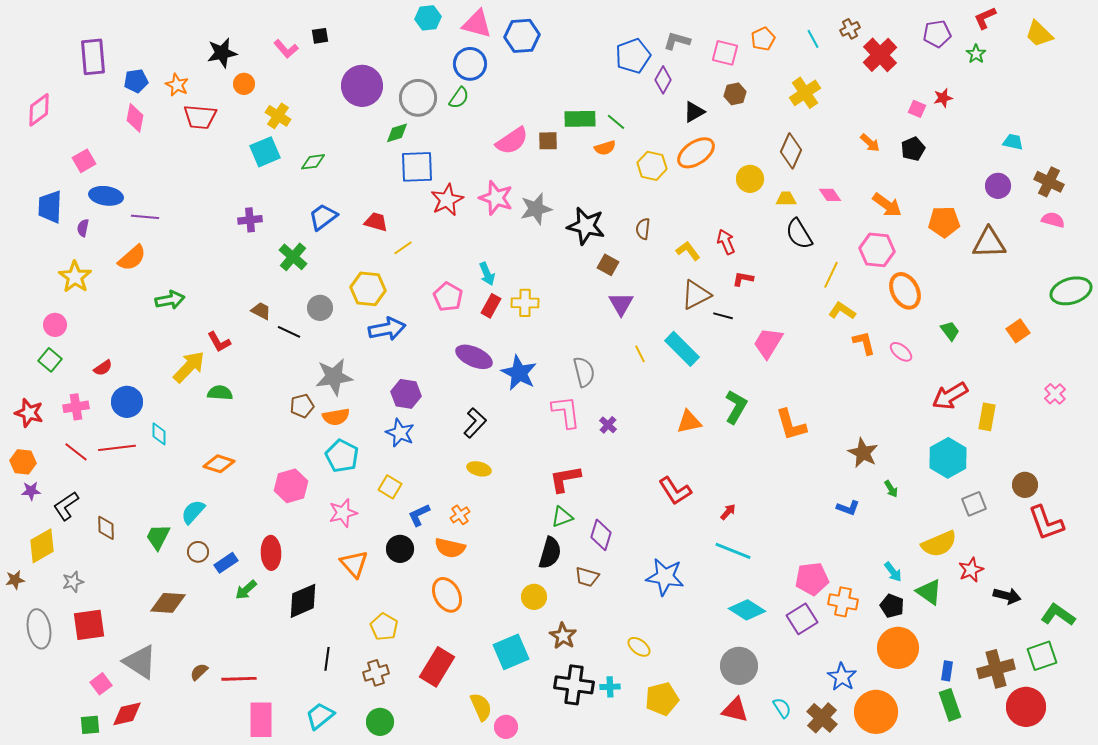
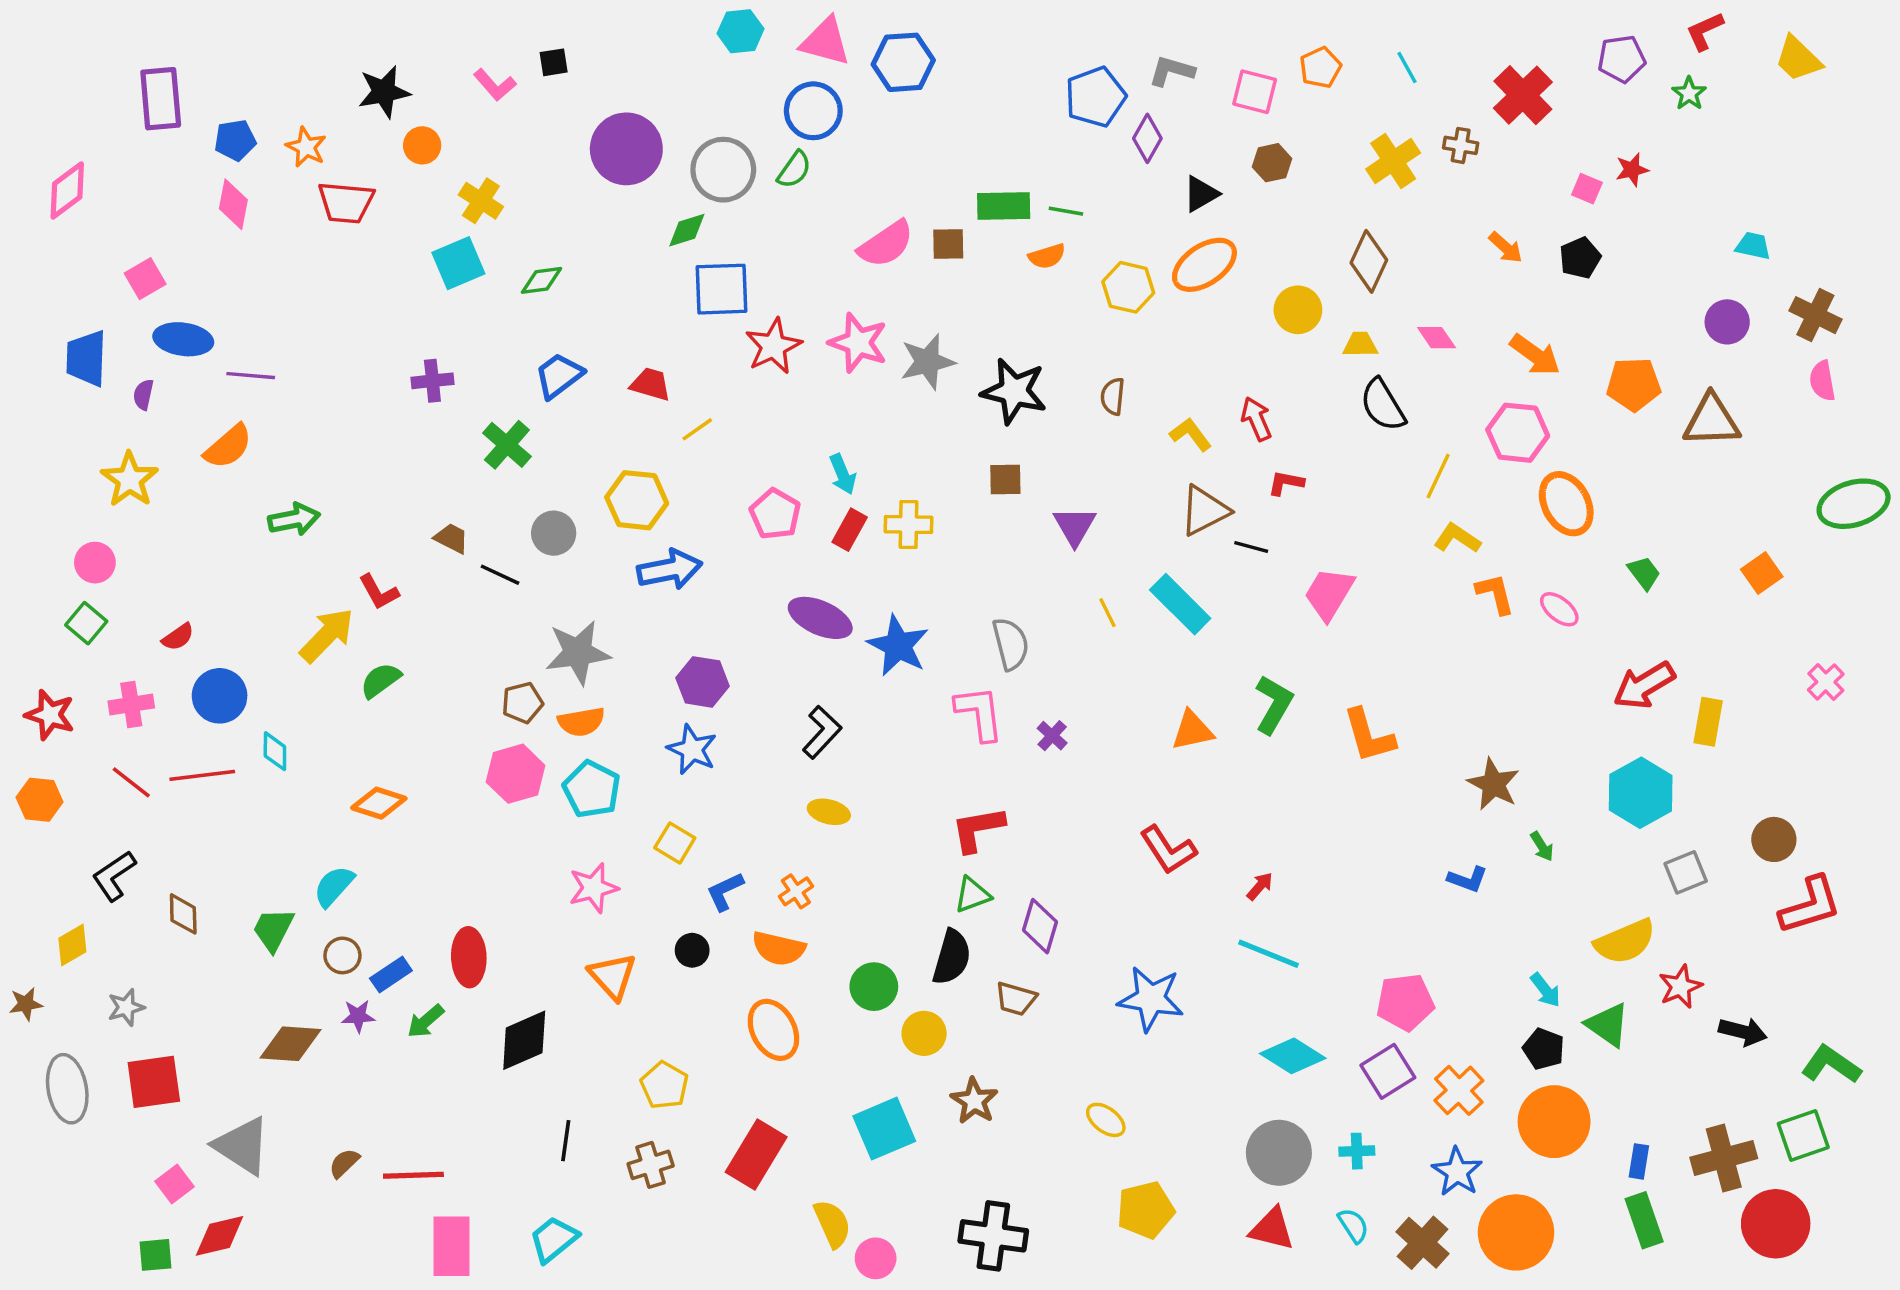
brown cross: (850, 29) -> (1461, 145), moved, turned 36
green line: (616, 122) -> (1066, 211), turned -30
pink semicircle: (1053, 220) -> (1822, 381), turned -115
brown square: (608, 265) -> (1005, 479), moved, turned -30
green semicircle: (220, 393) -> (381, 680), turned -40
pink hexagon: (291, 486) -> (516, 774), moved
purple star: (31, 491) -> (358, 1016), moved
red L-shape: (1046, 523) -> (1810, 905), turned -87
yellow diamond: (42, 546) -> (72, 945), size x0.7
black circle: (400, 549) -> (692, 950), size x0.7
orange cross: (843, 602) -> (1459, 1090), moved, turned 36
black cross: (574, 685) -> (993, 1236), moved
cyan cross: (610, 687) -> (1357, 1151), moved
green circle: (380, 722) -> (874, 987), moved

